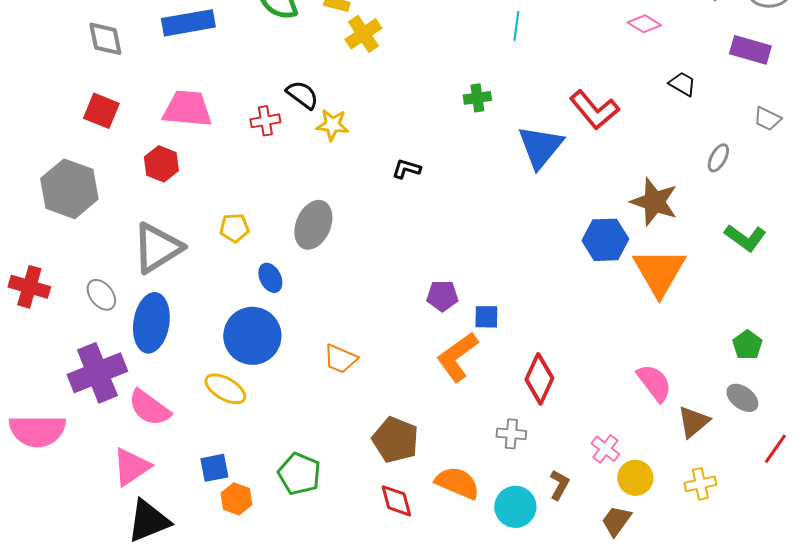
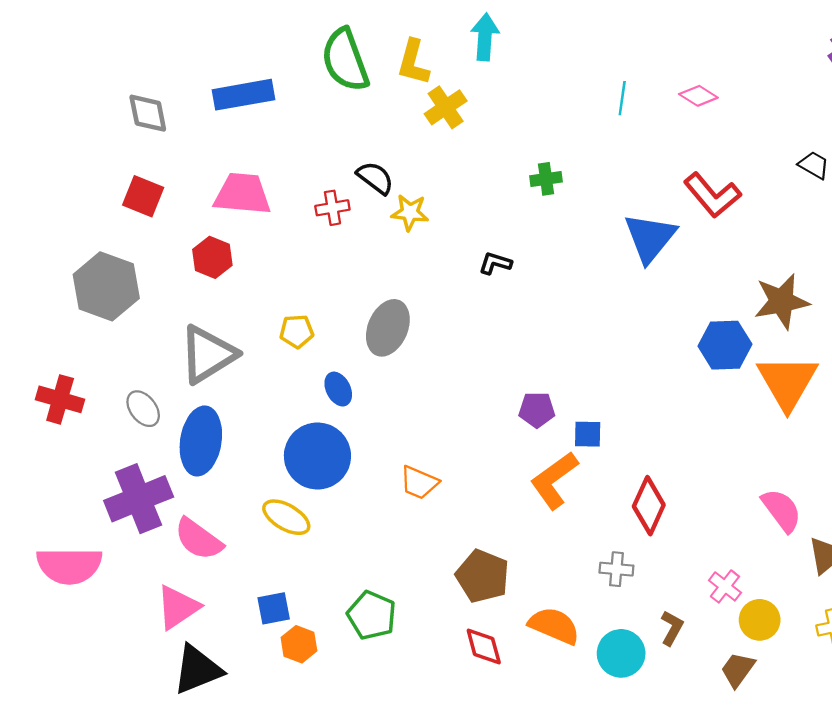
pink diamond: (644, 24) -> (698, 96), moved
green cross: (477, 98) -> (546, 179), moved
brown star: (654, 202) -> (782, 301), turned -30

